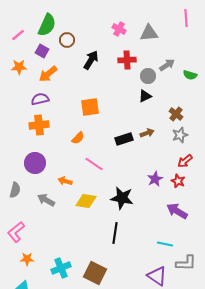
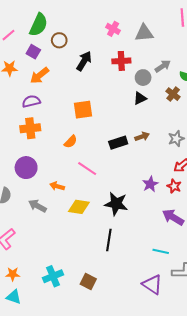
brown cross: (176, 114) -> (173, 94), moved
orange star: (27, 259) -> (13, 274), moved
brown square: (95, 273) -> (88, 281), size x0.7

